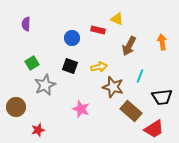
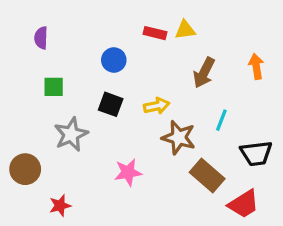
yellow triangle: (117, 19) -> (185, 30), turned -32
red rectangle: (98, 30) -> (155, 33), moved
green square: (32, 63) -> (54, 87), moved, turned 32
pink star: (81, 109) -> (128, 172), turned -30

